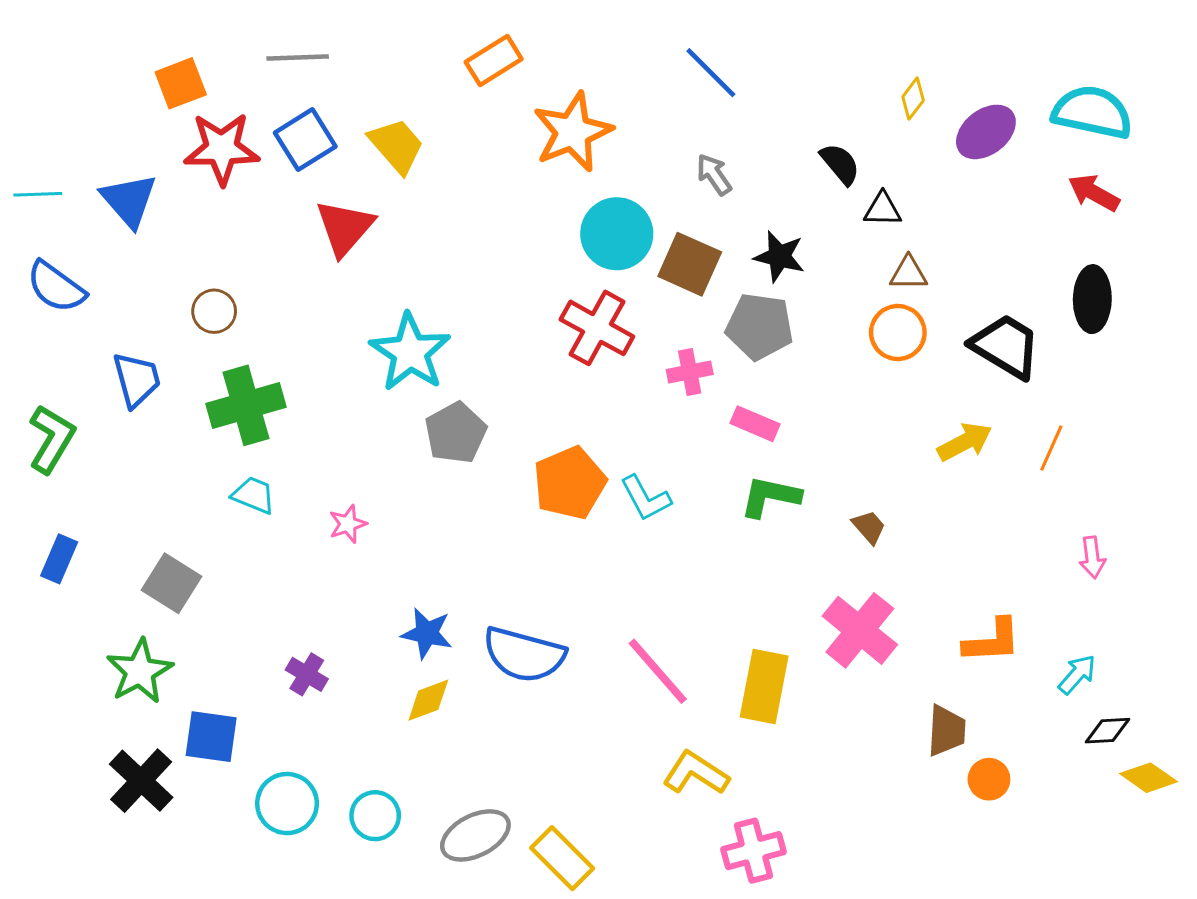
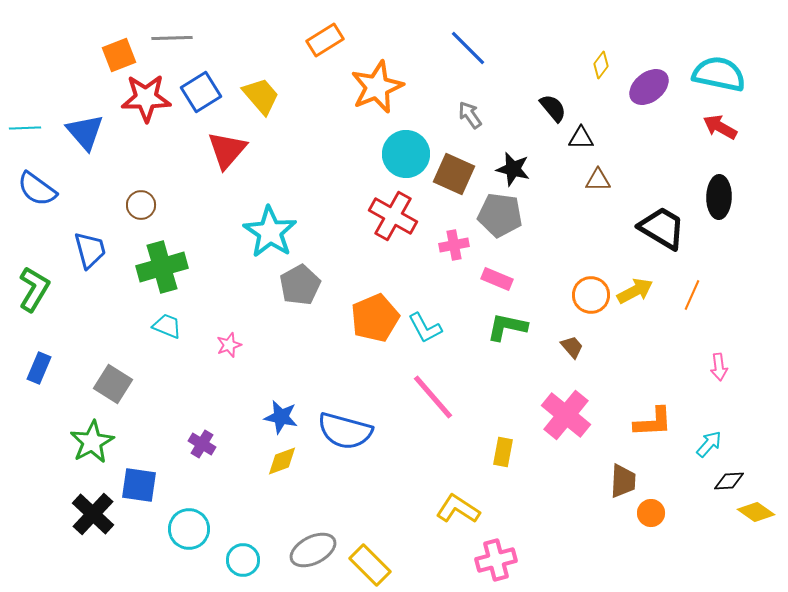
gray line: (298, 57) -> (172, 38), moved
orange circle: (898, 333) -> (591, 295), moved
pink line: (658, 671) -> (433, 397), moved
yellow rectangle: (764, 687) -> (503, 452), size x0.6
cyan circle: (375, 816) -> (243, 560), moved

